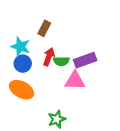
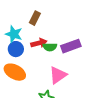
red arrow: (49, 57) -> (39, 43), turned 56
pink triangle: (75, 81) -> (58, 75), moved, turned -36

